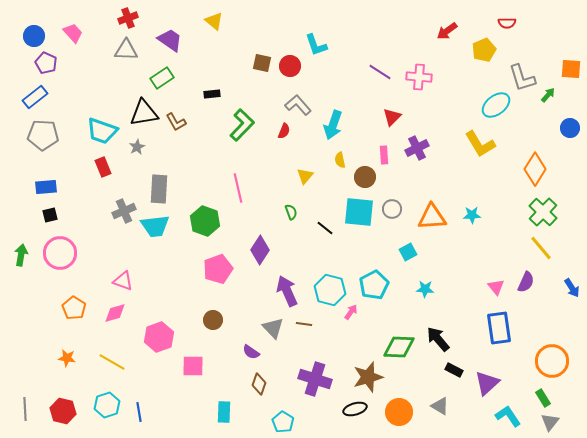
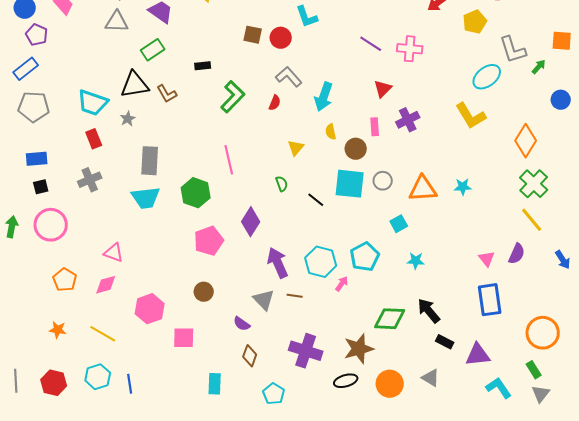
gray cross: (124, 211) -> (90, 180), moved
purple triangle: (487, 383) -> (478, 355), turned 36

